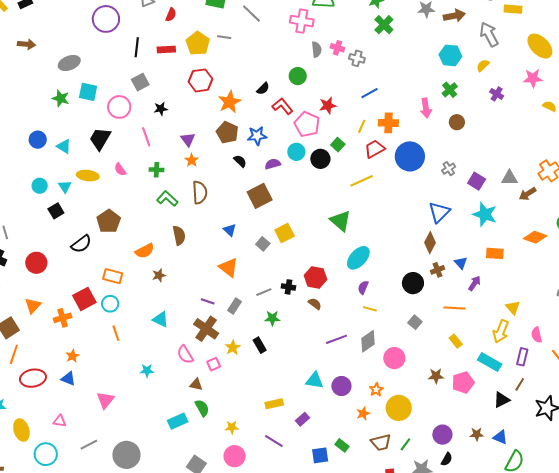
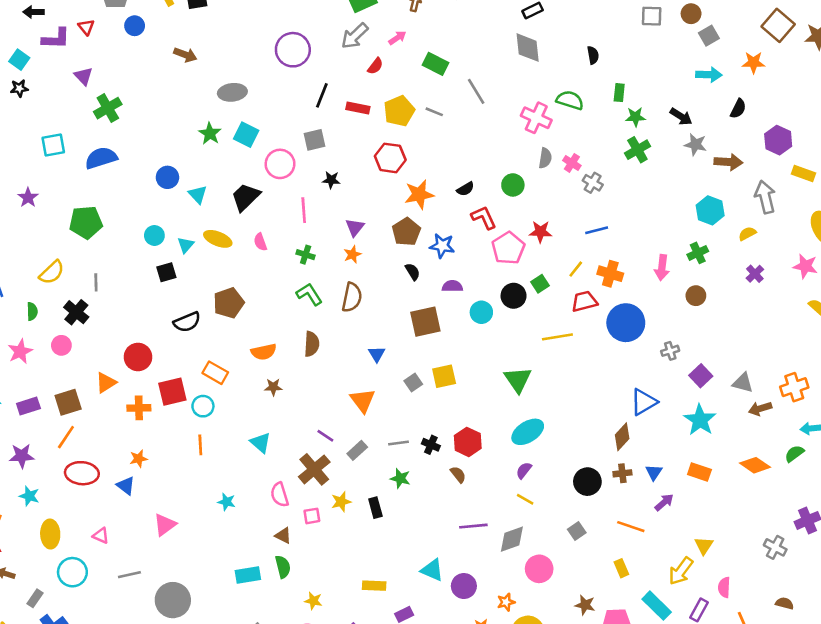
cyan circle: (296, 152) -> (481, 312), moved
red circle: (36, 263) -> (138, 357), moved

